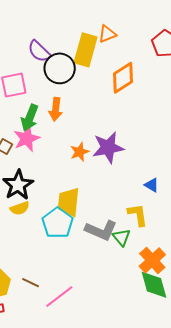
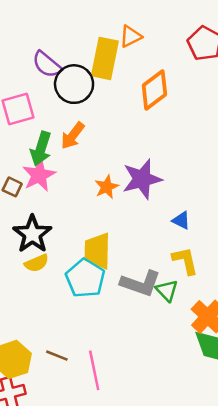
orange arrow: (56, 109) -> (73, 136), turned 35
blue triangle: (152, 185) -> (181, 220), moved
pink line: (59, 297) -> (94, 370), turned -60

